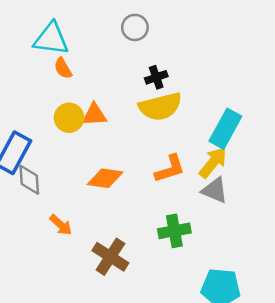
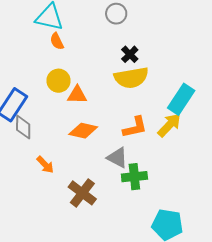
black cross: (156, 77) -> (130, 54), turned -30
orange triangle: (94, 115) -> (77, 95), moved
gray triangle: (215, 190) -> (117, 158), moved

